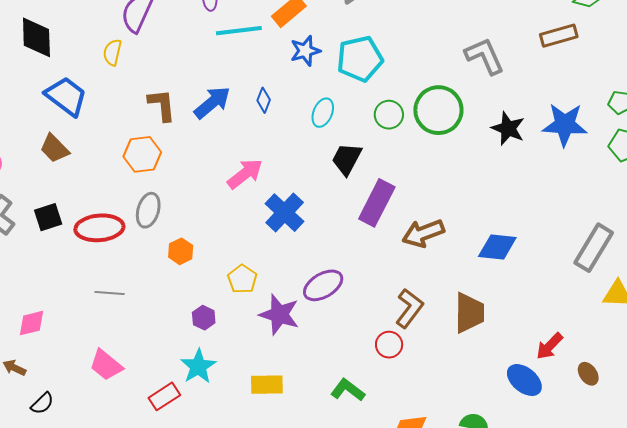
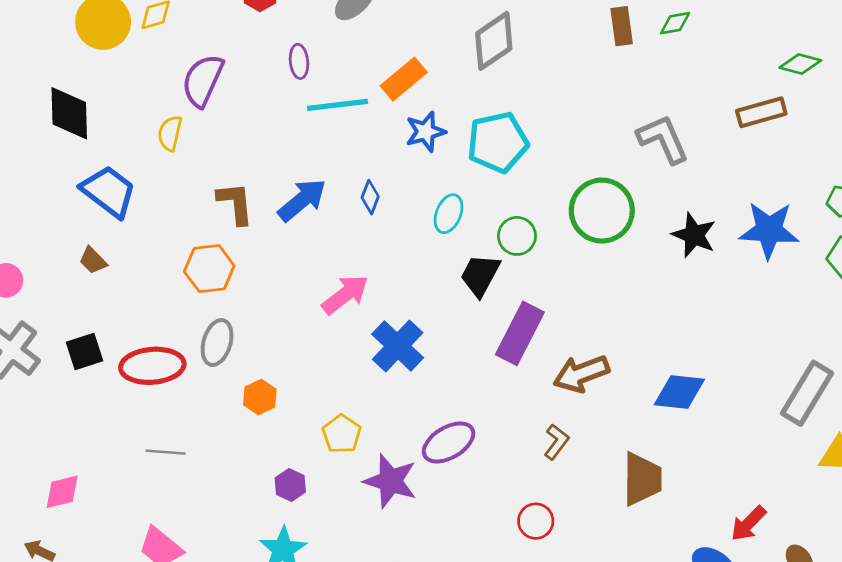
green circle: (389, 115) -> (517, 236), moved
brown trapezoid: (54, 148) -> (93, 260), size x0.7
brown L-shape: (409, 308) -> (556, 442), moved, size x0.7

